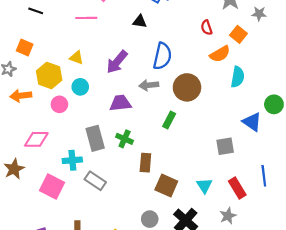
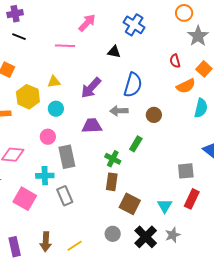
yellow triangle: (76, 58) -> (54, 82), turned -32
brown circle: (187, 87) -> (154, 115), size x0.6
pink circle: (59, 104) -> (48, 137), moved
green cross: (125, 139) -> (113, 159), moved
gray rectangle: (95, 181) -> (65, 196), turned 30
red rectangle: (237, 188) -> (192, 199), moved, turned 54
gray star: (228, 216) -> (173, 235), moved

